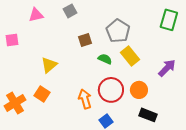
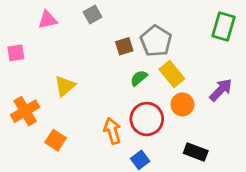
brown square: (85, 40) -> (124, 46), moved
green semicircle: (105, 59) -> (139, 78), turned -64
orange circle: (139, 90) -> (182, 104), moved
orange square: (42, 94) -> (56, 140), moved
orange cross: (15, 103) -> (25, 111), moved

